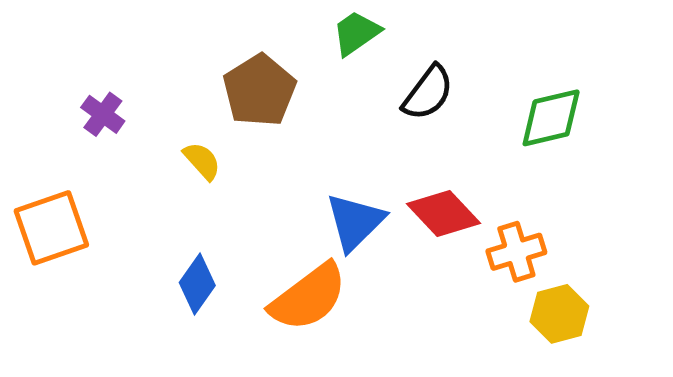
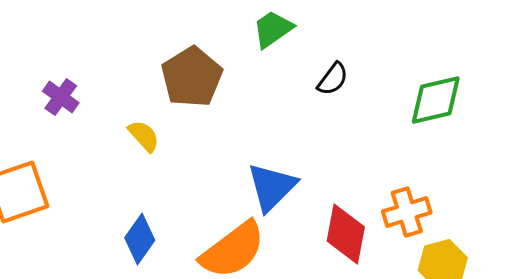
black semicircle: (428, 93) -> (333, 79), size x0.7
red diamond: (443, 213) -> (346, 234), moved, turned 54

